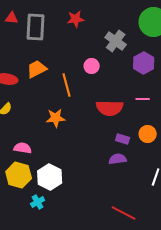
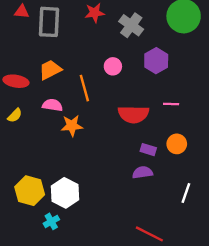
gray cross: (116, 41) -> (131, 25), moved
purple hexagon: (144, 63) -> (156, 61), moved
pink semicircle: (23, 148) -> (52, 105), moved

